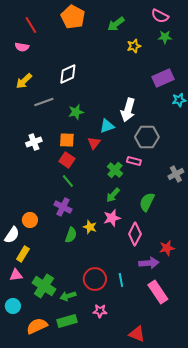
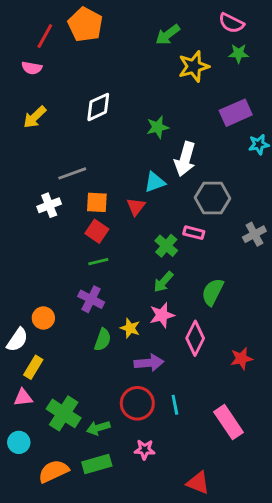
orange pentagon: (73, 17) -> (85, 25), moved
red line: (31, 25) -> (45, 36), turned 60
yellow star: (134, 46) -> (194, 66), size x1.5
gray line: (44, 102) -> (72, 173), moved
green star: (76, 112) -> (158, 127), moved
gray cross: (176, 174) -> (254, 234), moved
green line: (68, 181) -> (98, 262), turned -64
purple arrow: (149, 263) -> (149, 363), moved

